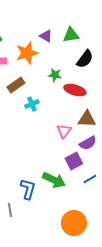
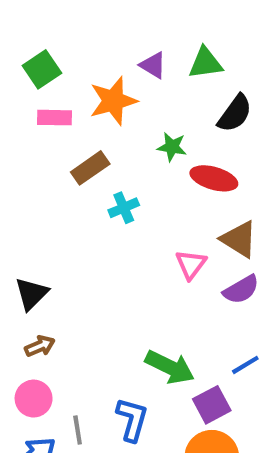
brown triangle: (87, 119) -> (239, 239), turned 30
purple square: (74, 161) -> (212, 405), moved
blue L-shape: (28, 189) -> (132, 420), moved

